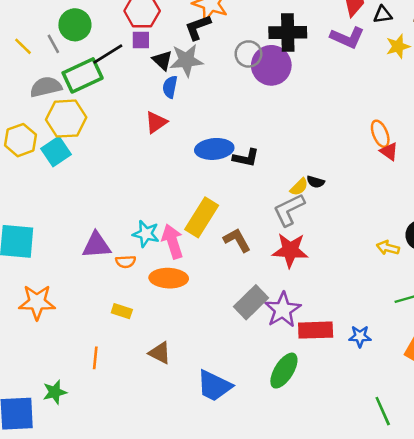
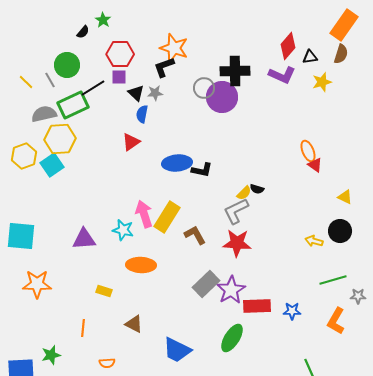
gray star: (186, 60) -> (155, 93), size x0.6
pink arrow: (172, 241) -> (144, 214), moved
orange semicircle: (126, 262) -> (107, 363), moved

